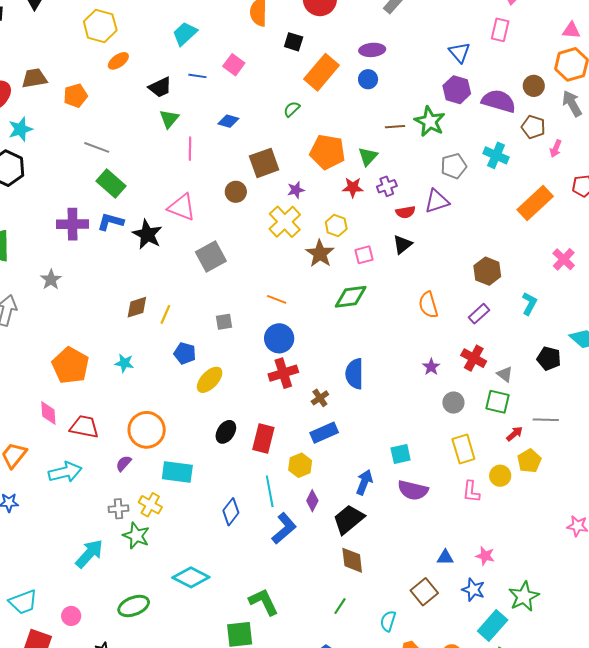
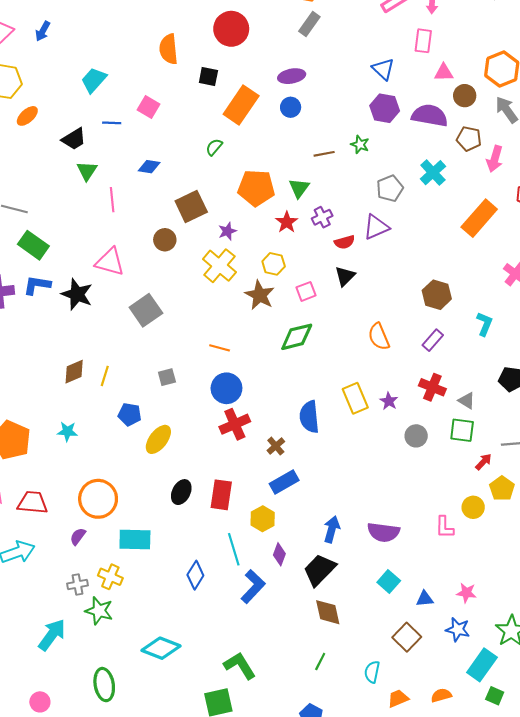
pink triangle: (571, 30) -> (444, 73), moved
green star: (430, 121) -> (360, 145), size x0.6
pink arrow: (556, 149) -> (495, 159), size x1.4
cyan cross: (496, 155) -> (433, 173), turned 30
red star: (353, 187) -> (287, 222), turned -30
yellow rectangle: (463, 449) -> (355, 398), moved
cyan square: (401, 454) -> (389, 582), moved, turned -30
green ellipse: (134, 606) -> (104, 685), turned -72

